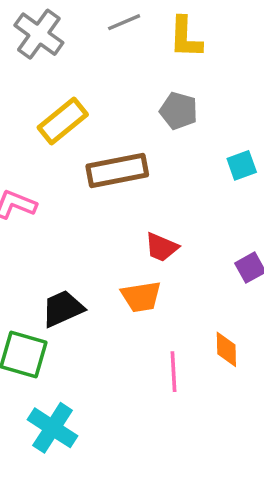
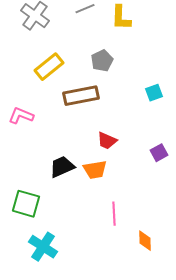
gray pentagon: (179, 111) -> (102, 61), moved, turned 30
black trapezoid: (63, 309) -> (62, 167), moved
orange diamond: (226, 349) -> (145, 241), moved

